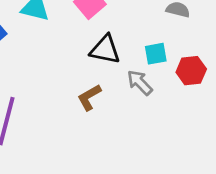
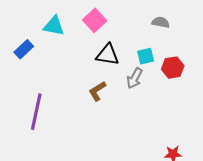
gray arrow: (140, 83) -> (135, 78), turned -105

